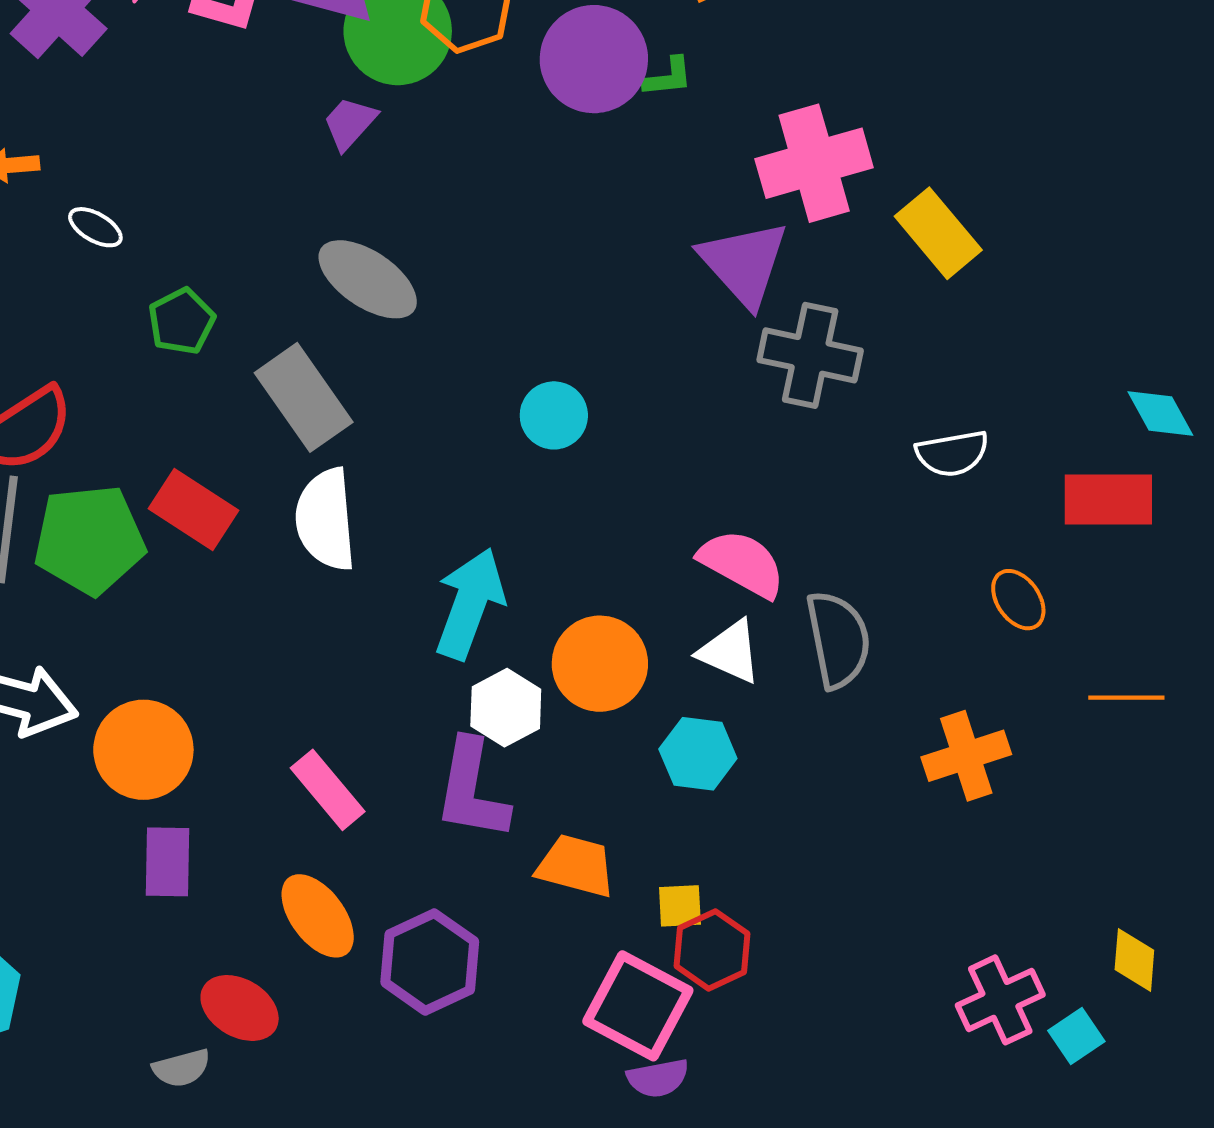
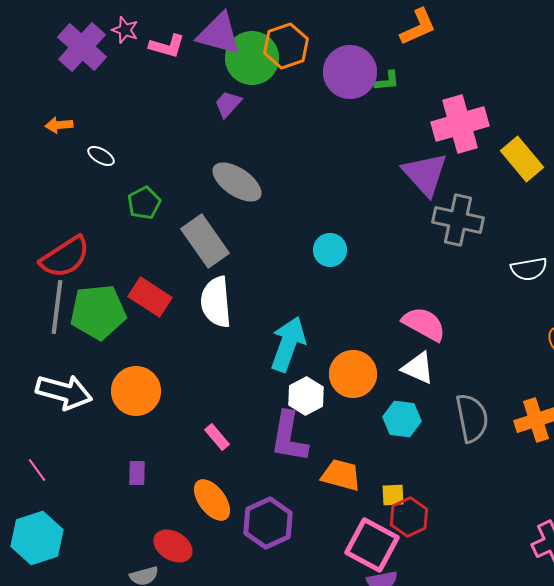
gray semicircle: (838, 640) -> (472, 418), moved
orange circle: (143, 750) -> (136, 391), moved
pink rectangle: (328, 790) -> (217, 437), size x0.7
purple rectangle: (167, 862) -> (137, 473), size x0.7

